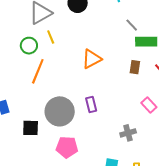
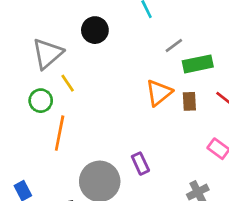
gray line: (132, 25) -> (174, 45), turned -72
orange triangle: (92, 59) -> (159, 93), moved

